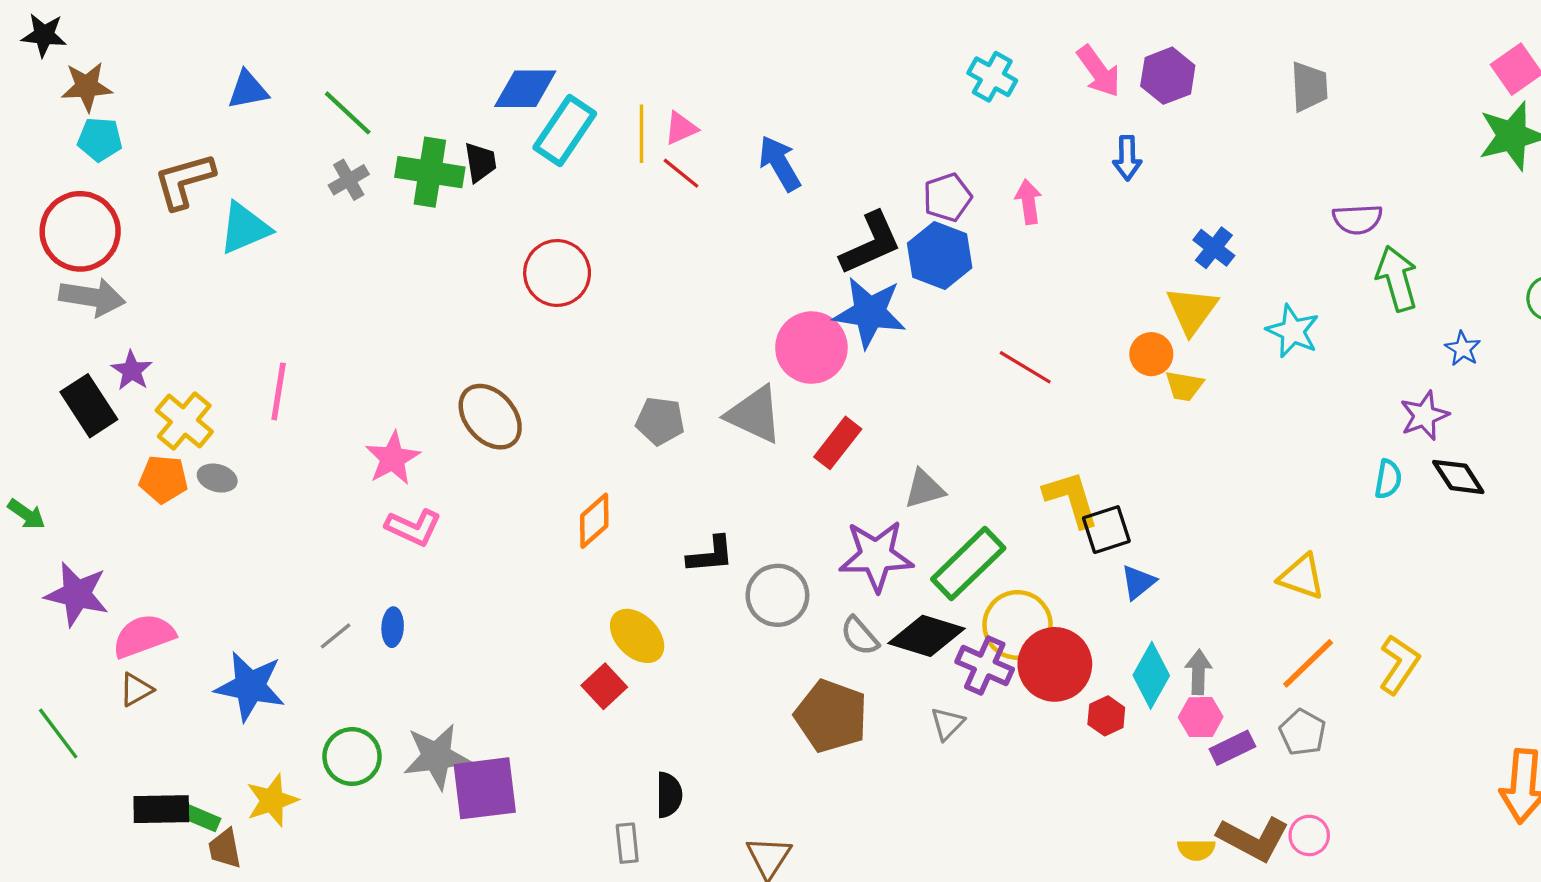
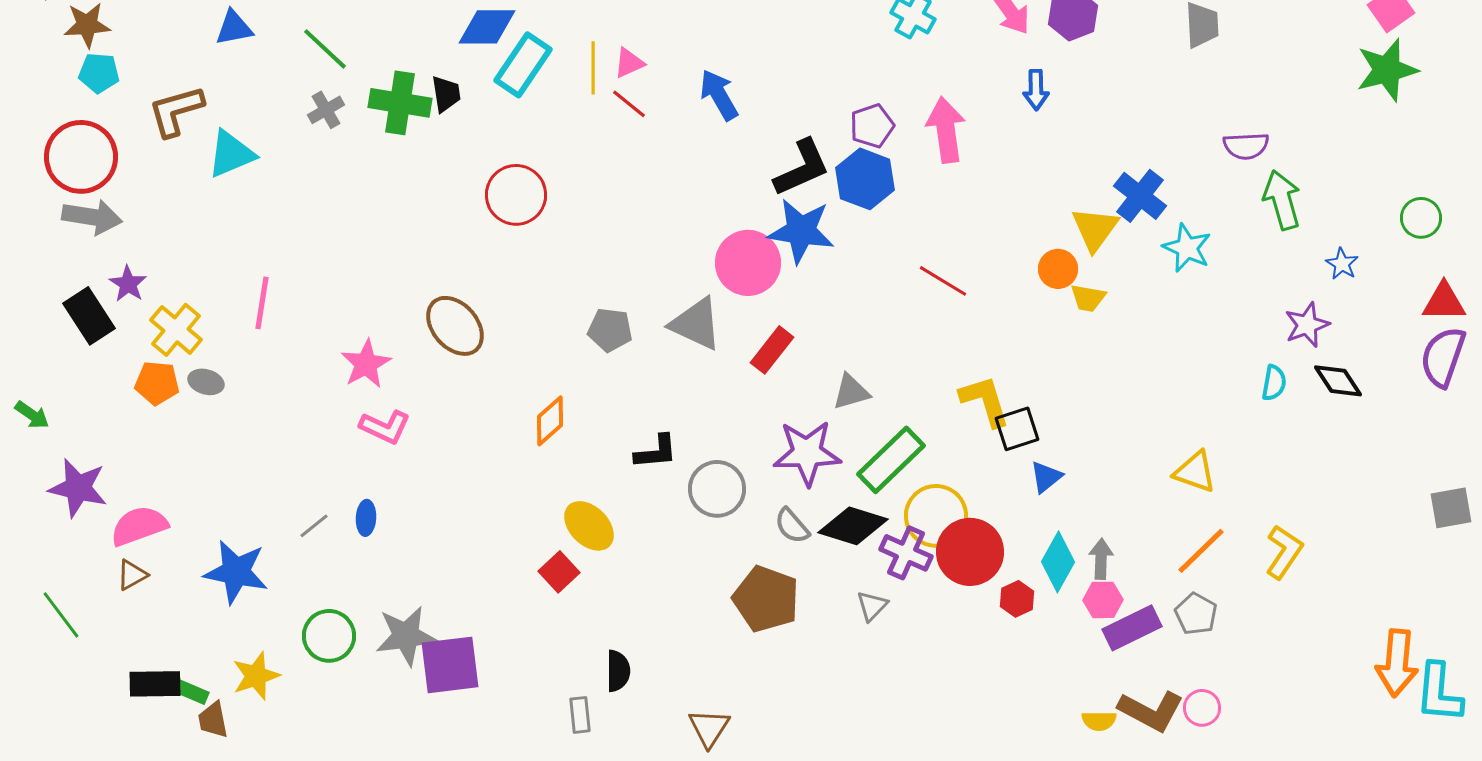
pink arrow: (1029, 202) -> (946, 130), size x1.6
blue cross: (1214, 248) -> (1140, 196), moved, size x1.4
purple rectangle: (1232, 748) -> (1132, 628), size x1.4

